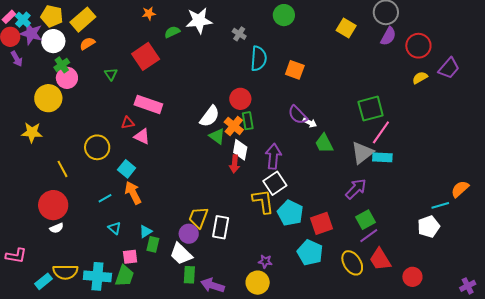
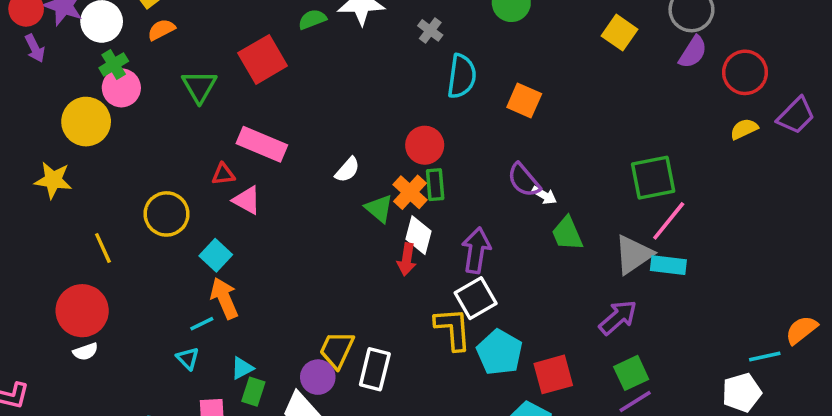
green triangle: (111, 74) -> (199, 86), size x1.5
white semicircle: (210, 116) -> (347, 170), moved, size x0.7
cyan line: (105, 198) -> (202, 324), moved

